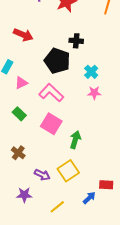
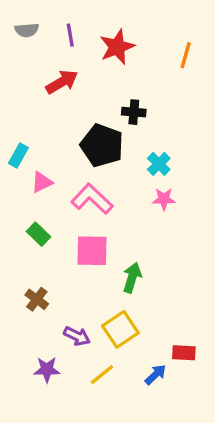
red arrow: (23, 35) -> (62, 82), moved, turned -54
pink square: (51, 124) -> (92, 251), turned -30
yellow line: (57, 207) -> (102, 375), moved

